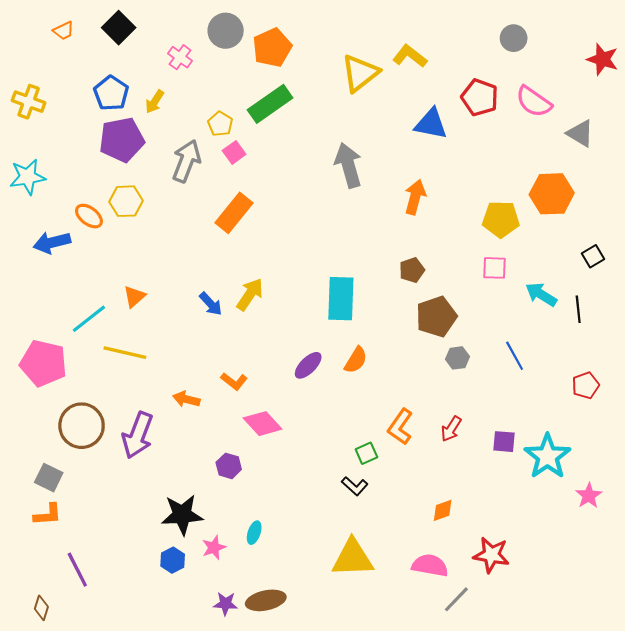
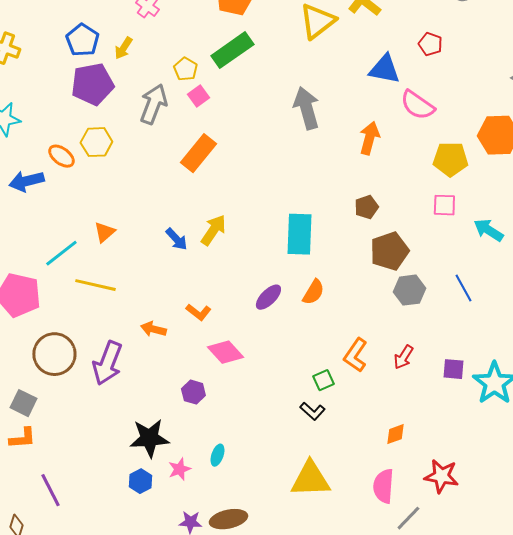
red pentagon: (480, 97) -> (430, 44), size x0.7
pink semicircle: (534, 102) -> (417, 105), moved
gray hexagon: (457, 358) -> (409, 290), size x1.4
pink semicircle: (430, 565) -> (383, 486), turned -96

